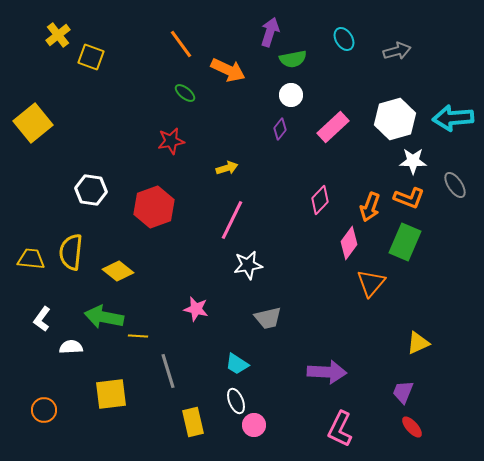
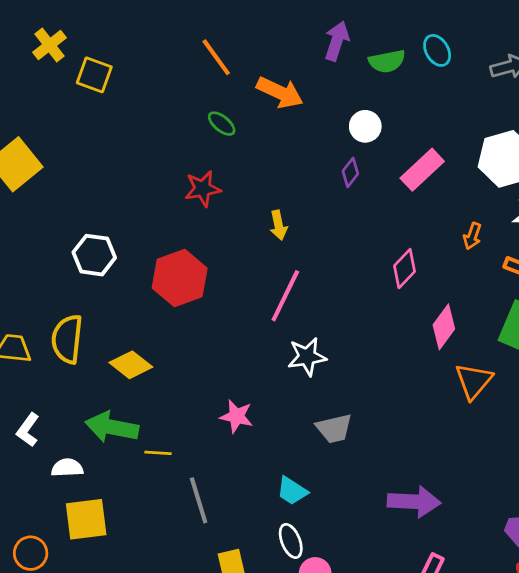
green semicircle: (293, 59) -> (387, 61), moved
yellow arrow: (227, 168) -> (279, 225), turned 95
orange arrow: (370, 207) -> (472, 236), moved, size x0.7
yellow square: (111, 394) -> (86, 519), moved

